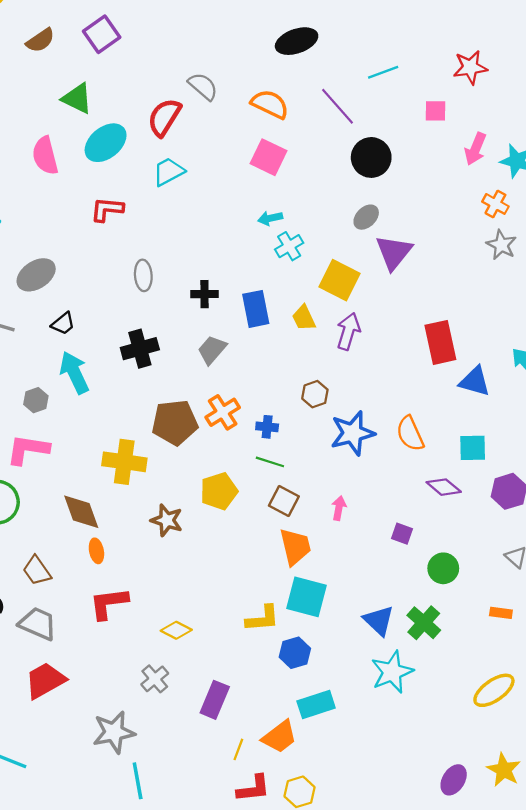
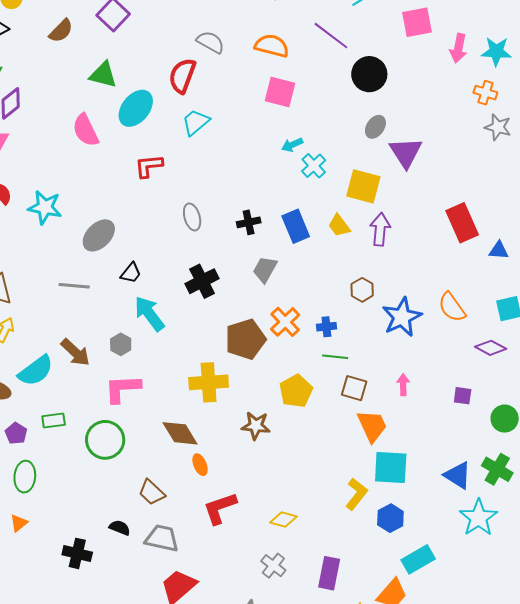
pink square: (435, 111) -> (417, 22), size x1.5
blue triangle: (475, 381) -> (499, 250), size x0.7
yellow L-shape: (263, 618) -> (356, 494), turned -36

